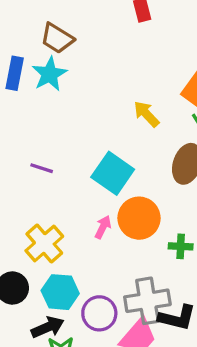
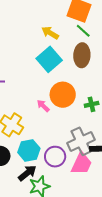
cyan square: (113, 173) -> (49, 59), moved, turned 30
pink arrow: (103, 227) -> (43, 106), turned -56

